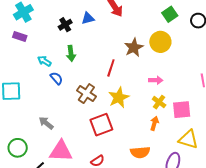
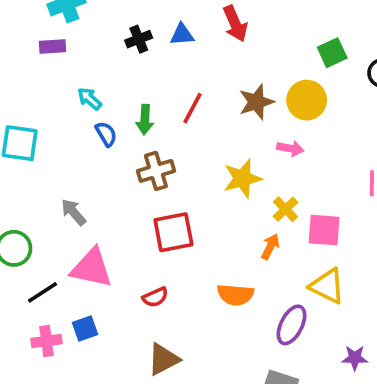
purple rectangle: (20, 36) -> (53, 46), turned -32
green arrow: (71, 53) -> (145, 120), moved
red line: (111, 68) -> (193, 108), moved
pink arrow: (156, 80) -> (290, 148), moved
brown cross: (86, 93) -> (156, 171), turned 30
yellow star: (119, 98) -> (242, 178), moved

